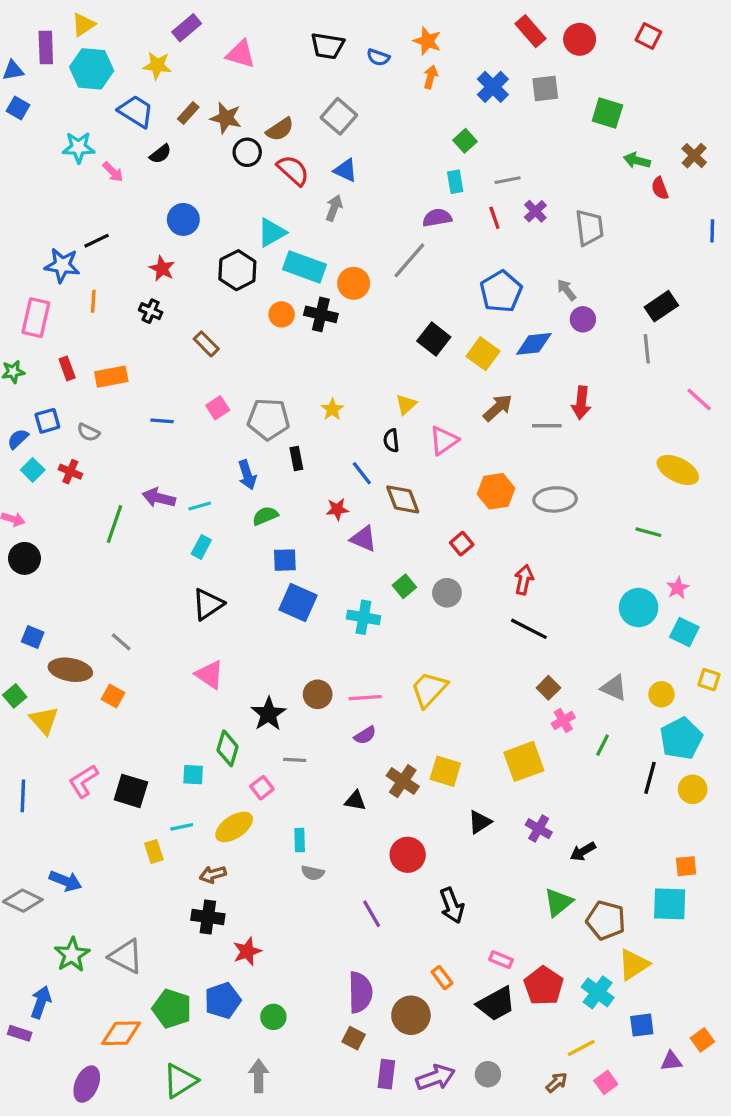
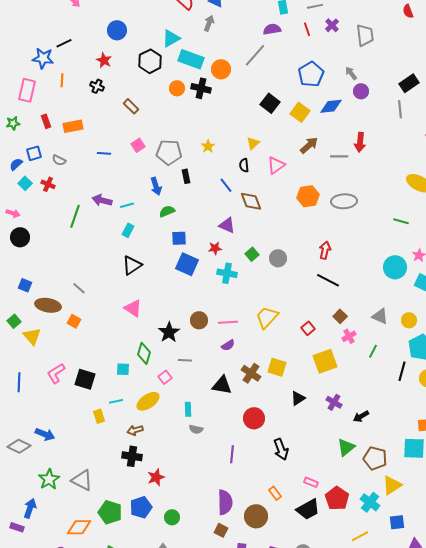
red star: (337, 509) -> (215, 248), moved
red square: (462, 544) -> (308, 328), moved
black triangle: (355, 801) -> (222, 385), size x1.5
purple line: (372, 914) -> (232, 454), turned 36

